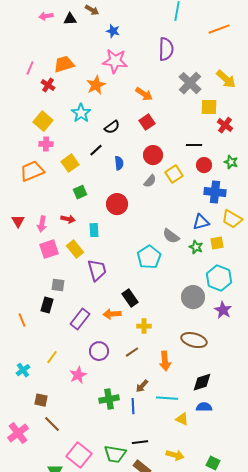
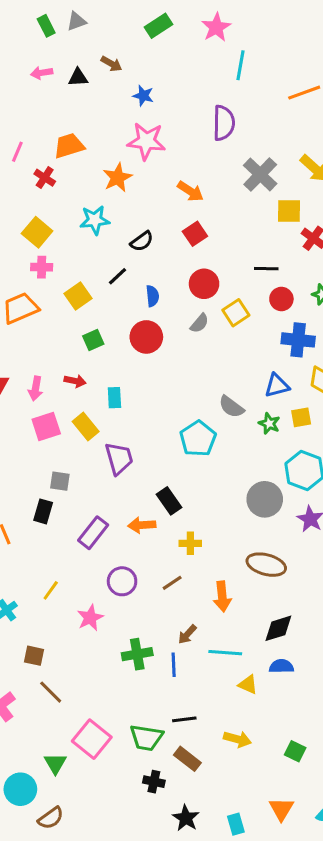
cyan star: (81, 113) -> (95, 220), turned 30
red circle: (117, 204) -> (146, 337), moved

